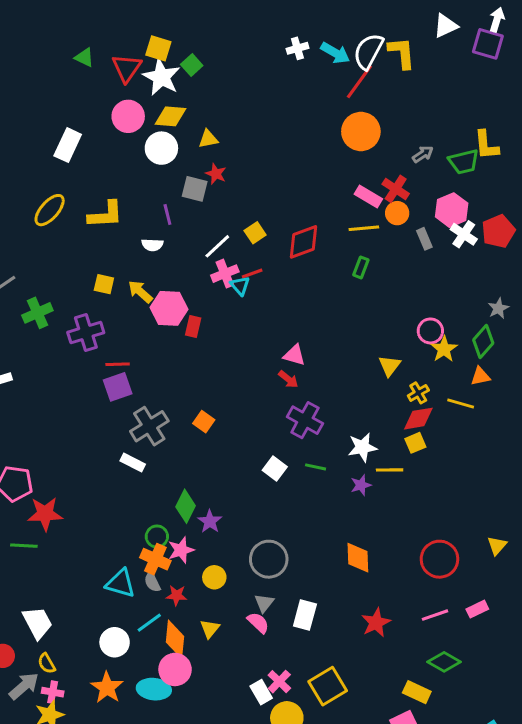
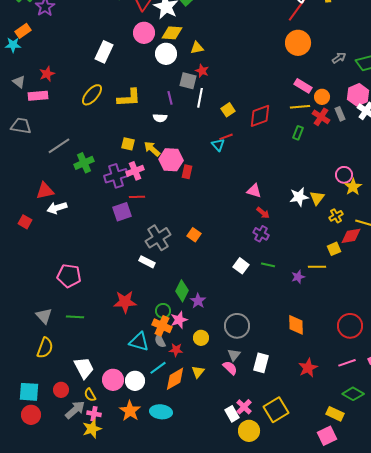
red cross: (396, 189) -> (321, 117), moved
white line: (217, 246) -> (200, 98), moved, turned -36
pink cross: (225, 274) -> (135, 171), moved
red arrow: (288, 379) -> (263, 213), moved
purple square: (118, 387) -> (122, 212), moved
red diamond: (418, 419) -> (351, 236), moved
purple cross: (305, 420) -> (261, 234), size x0.7
white star: (362, 447) -> (299, 197), moved
red star: (45, 514) -> (125, 302), moved
orange diamond: (175, 639) -> (175, 379), turned 55
pink circle: (175, 669) -> (113, 380), moved

